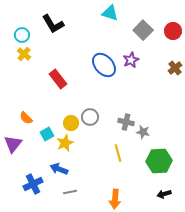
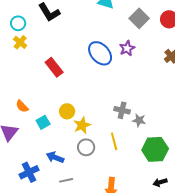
gray circle: (90, 117) -> (86, 147), moved
yellow star: (65, 143) -> (82, 125), moved

